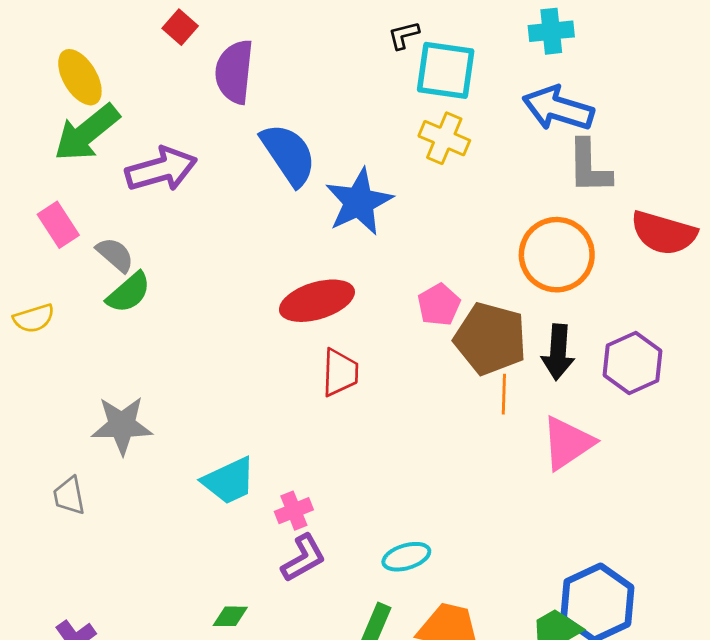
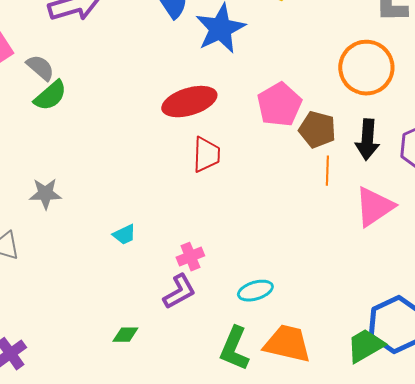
pink pentagon: (439, 305) -> (279, 105), size x1.4
brown pentagon: (490, 339) -> (317, 130), size x0.7
gray star: (122, 425) -> (45, 194), size x0.7
cyan trapezoid: (229, 481) -> (124, 235), size x0.6
pink cross: (294, 511) -> (190, 257), moved

